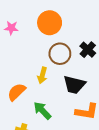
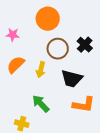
pink star: (11, 28) -> (13, 35), moved
orange semicircle: (17, 92) -> (16, 65), moved

